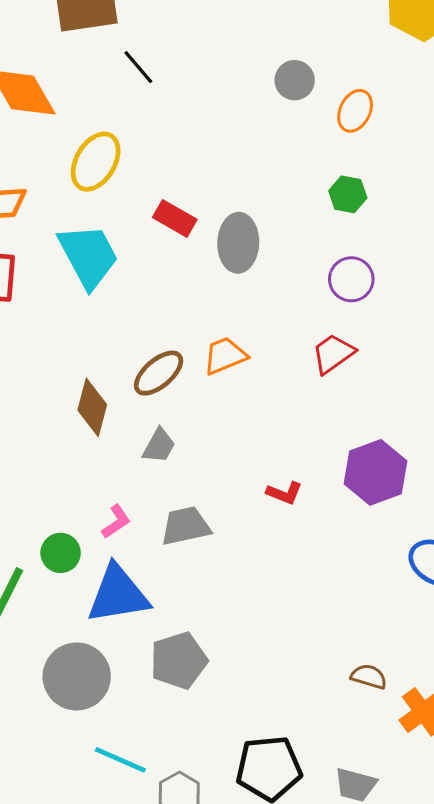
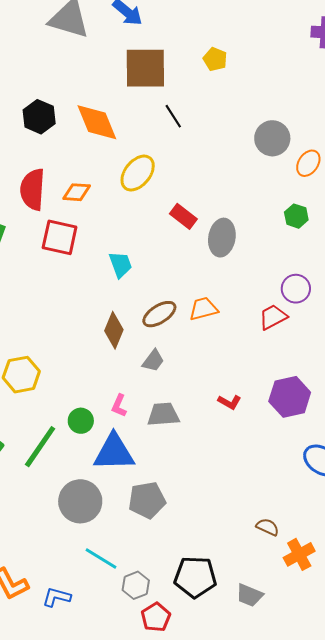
gray circle: (295, 80) -> (272, 138), size x1.4
cyan trapezoid: (88, 256) -> (120, 265), moved, size x0.6
purple circle: (351, 279) -> (296, 289), moved
pink L-shape: (116, 522) -> (119, 406), turned 140

